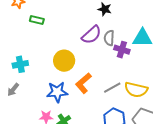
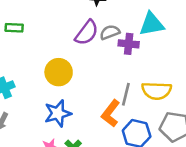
gray semicircle: (109, 38) -> (110, 32), turned 77
orange L-shape: (83, 83) -> (111, 113), moved
gray line: (112, 88) -> (126, 94), turned -36

